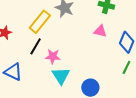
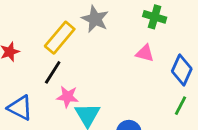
pink star: (53, 56) -> (67, 97), moved

